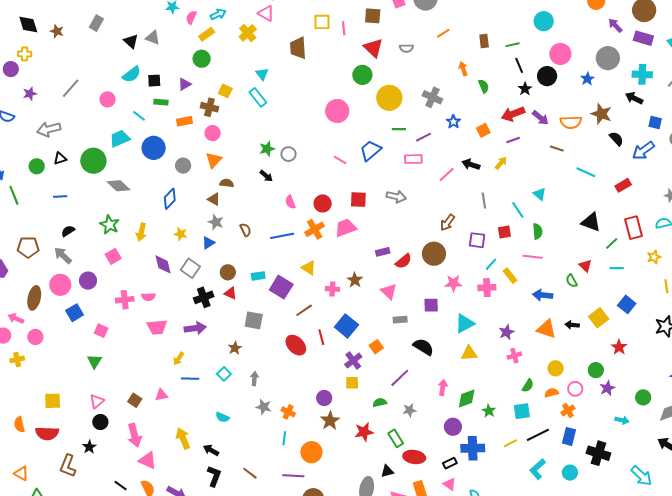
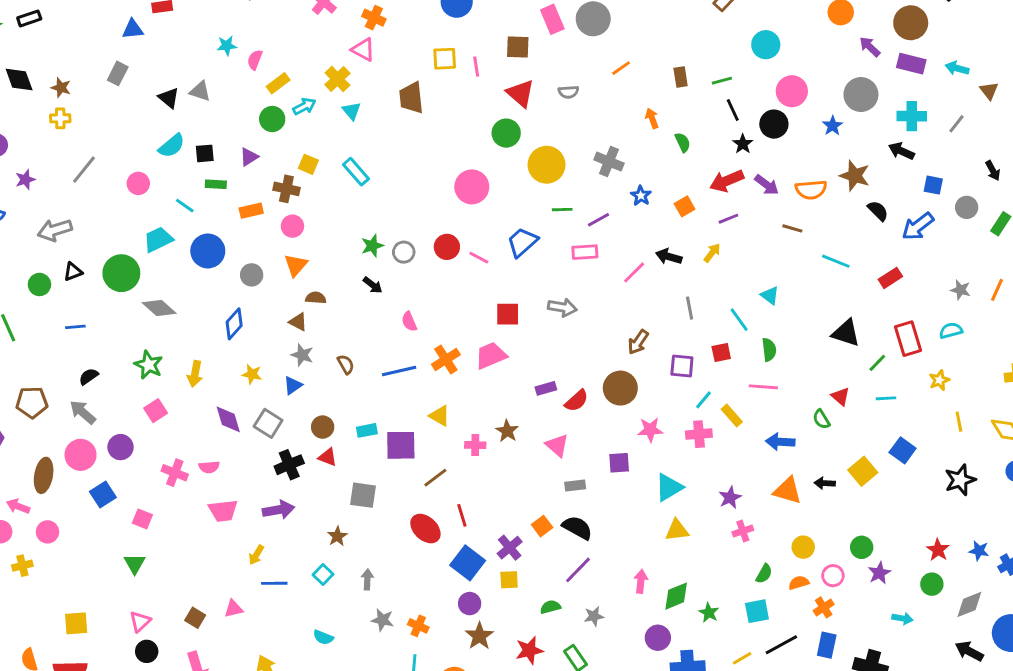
cyan arrow: (218, 14) -> (304, 106), moved
yellow cross: (25, 54) -> (60, 118), moved
cyan triangle: (262, 74) -> (352, 111), moved
red circle: (323, 203) -> (447, 247), moved
purple square: (281, 287) -> (401, 445), turned -30
pink cross: (125, 300) -> (175, 473), turned 30
blue square: (346, 326) -> (468, 563), moved
black semicircle: (423, 347) -> (577, 528), moved
red star: (619, 347) -> (938, 550), moved

